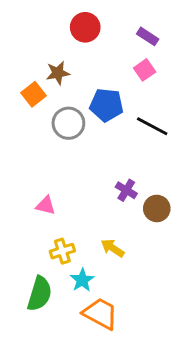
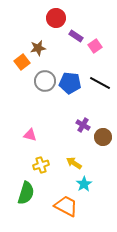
purple rectangle: (148, 36) -> (76, 36), moved
blue pentagon: (107, 105) -> (70, 83), moved
cyan star: (82, 280) -> (84, 184), moved

